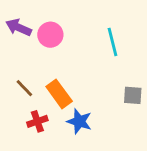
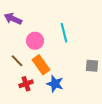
pink circle: (50, 35) -> (35, 41), moved
cyan line: (113, 42) -> (64, 33), moved

